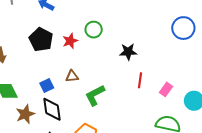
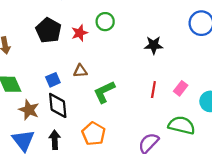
black star: (128, 52) -> (154, 45), moved
red line: (140, 80) -> (153, 90), moved
brown star: (25, 114) -> (29, 110), turned -30

